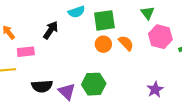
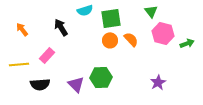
black arrow: (51, 30) -> (61, 27), turned -66
pink rectangle: (26, 52) -> (47, 55), moved, turned -42
black semicircle: (42, 86) -> (40, 84), moved

